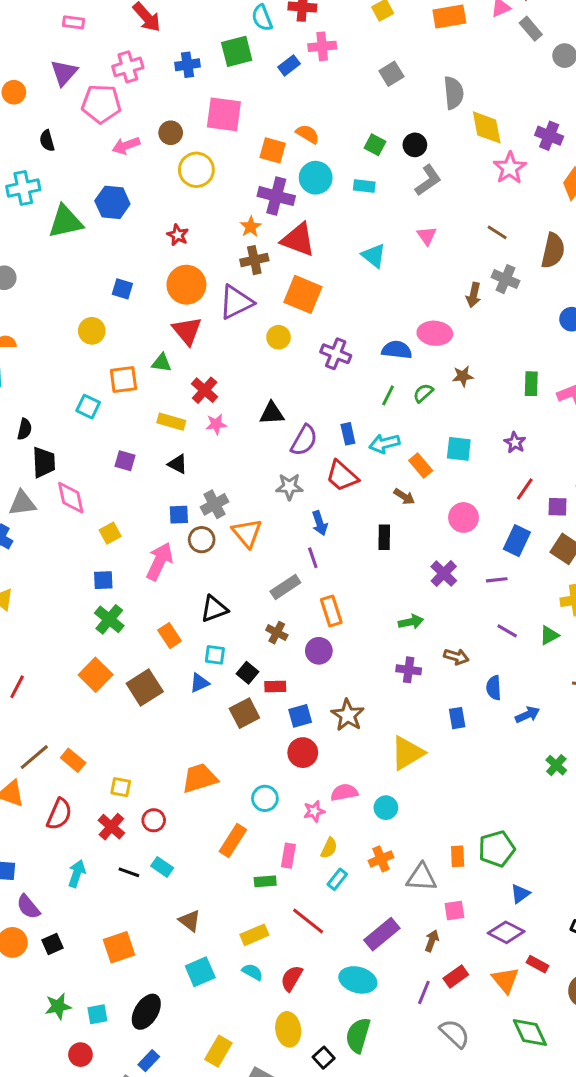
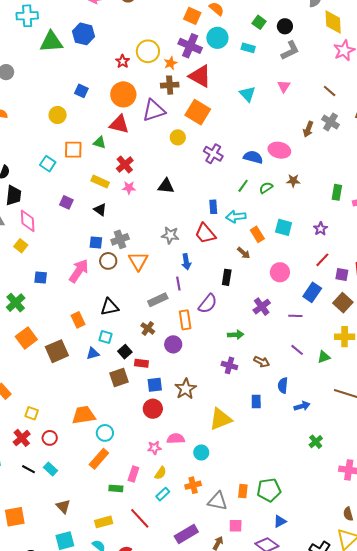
yellow circle: (196, 170) -> (148, 51), moved
red triangle: (187, 331) -> (119, 124), turned -45
purple semicircle: (304, 440) -> (208, 304), moved
yellow square: (110, 533) -> (21, 246), moved, turned -32
green cross: (109, 619) -> (16, 303), moved
cyan circle: (265, 798) -> (105, 433), moved

